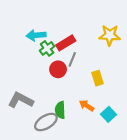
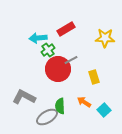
red rectangle: (66, 43) -> (66, 29), moved
gray line: (72, 59) -> (71, 60), turned 40
red circle: (58, 69) -> (58, 69), size x1.6

